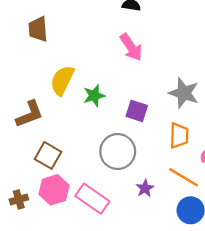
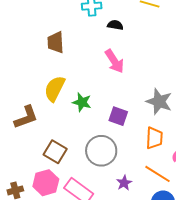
brown trapezoid: (38, 29) -> (56, 42), moved
green star: (94, 96) -> (82, 102), turned 30
brown square: (48, 155) -> (55, 152), moved

